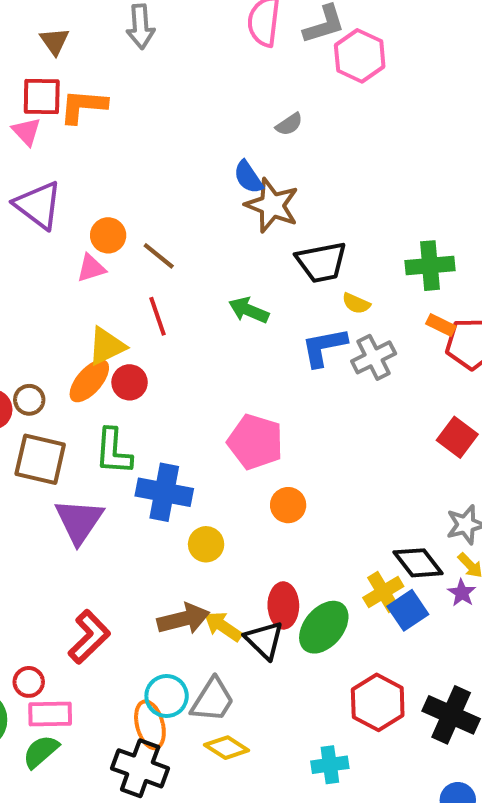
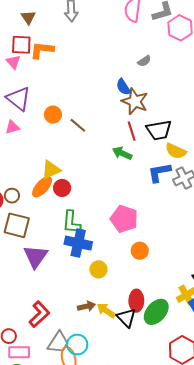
pink triangle: (91, 268) -> (12, 127), moved
yellow semicircle: (356, 303) -> (176, 151), size x1.5
red line: (157, 316) -> (132, 131), moved
green L-shape: (113, 452) -> (71, 222), moved
brown arrow: (183, 619) -> (86, 306), size x0.7
gray trapezoid: (213, 700) -> (58, 342), moved

